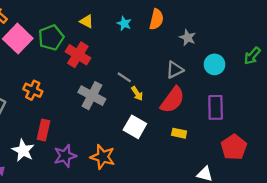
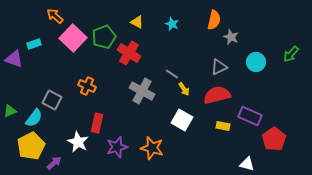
orange semicircle: (156, 19) -> (214, 20), moved
red semicircle: (173, 100) -> (217, 95), turned -140
purple rectangle: (216, 107) -> (250, 116), moved, turned -65

